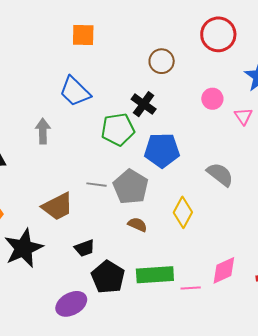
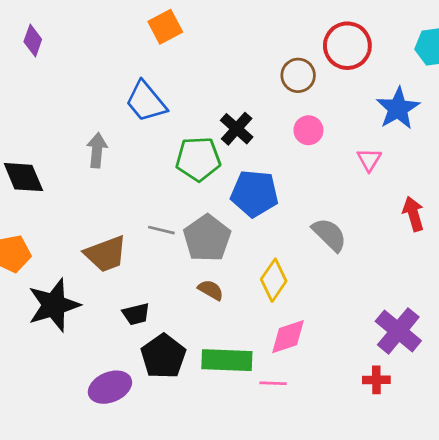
orange square: (83, 35) -> (165, 27), turned -35
brown circle: (162, 61) -> (298, 75), moved
pink circle: (212, 99) -> (308, 130), moved
pink diamond: (224, 270) -> (288, 337), moved

